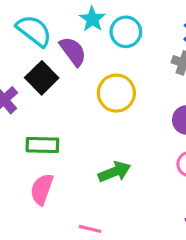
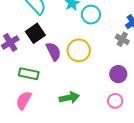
purple semicircle: (73, 51) -> (53, 51), moved

